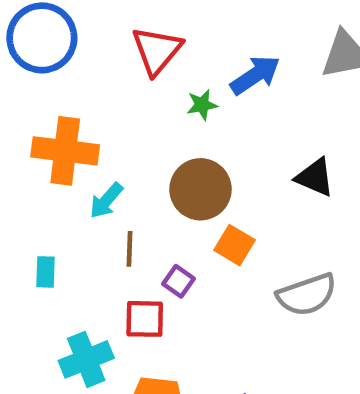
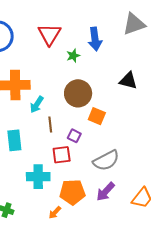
blue arrow: (255, 75) -> (95, 39), turned 125
cyan rectangle: (46, 272) -> (14, 140), size x1.5
gray semicircle: (307, 295) -> (106, 160), moved
cyan cross: (86, 359) -> (38, 177), turned 30

